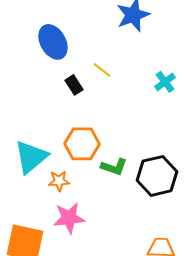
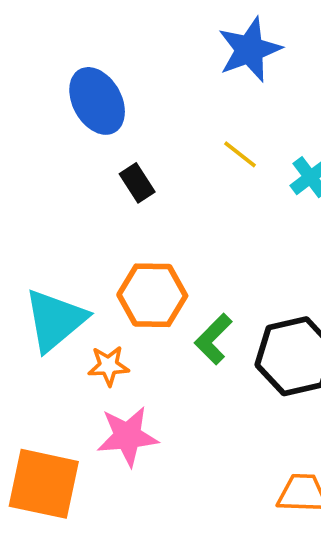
yellow line: (102, 70) -> (240, 154), moved
green L-shape: (114, 167) -> (213, 339), turned 116

